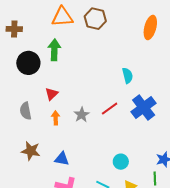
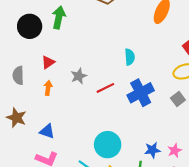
gray star: (82, 115) -> (79, 76), moved
cyan circle: (121, 162) -> (108, 145), size x1.6

